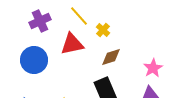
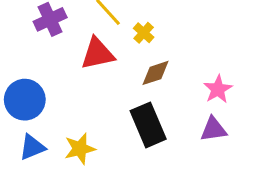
blue circle: (34, 60) -> (25, 100), moved

